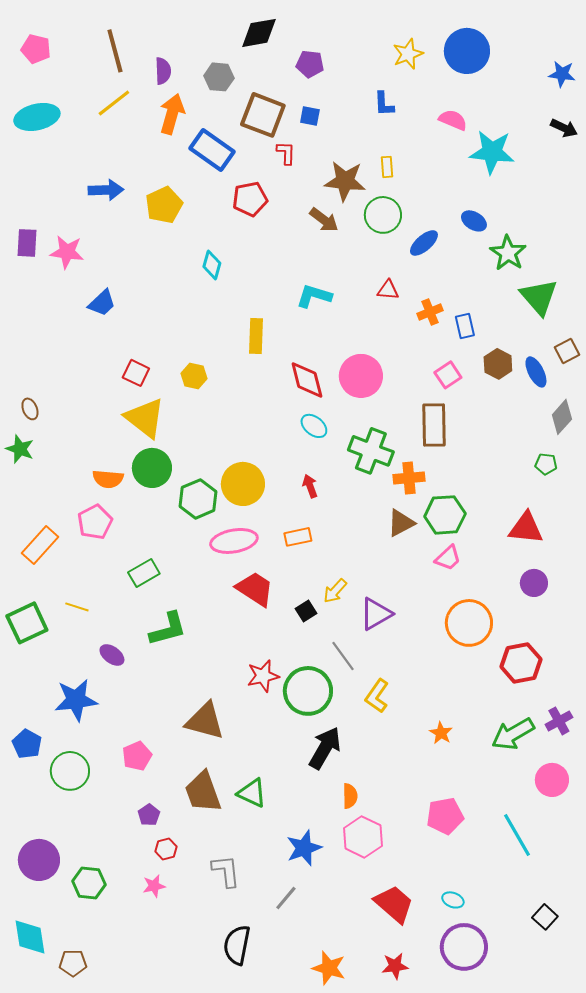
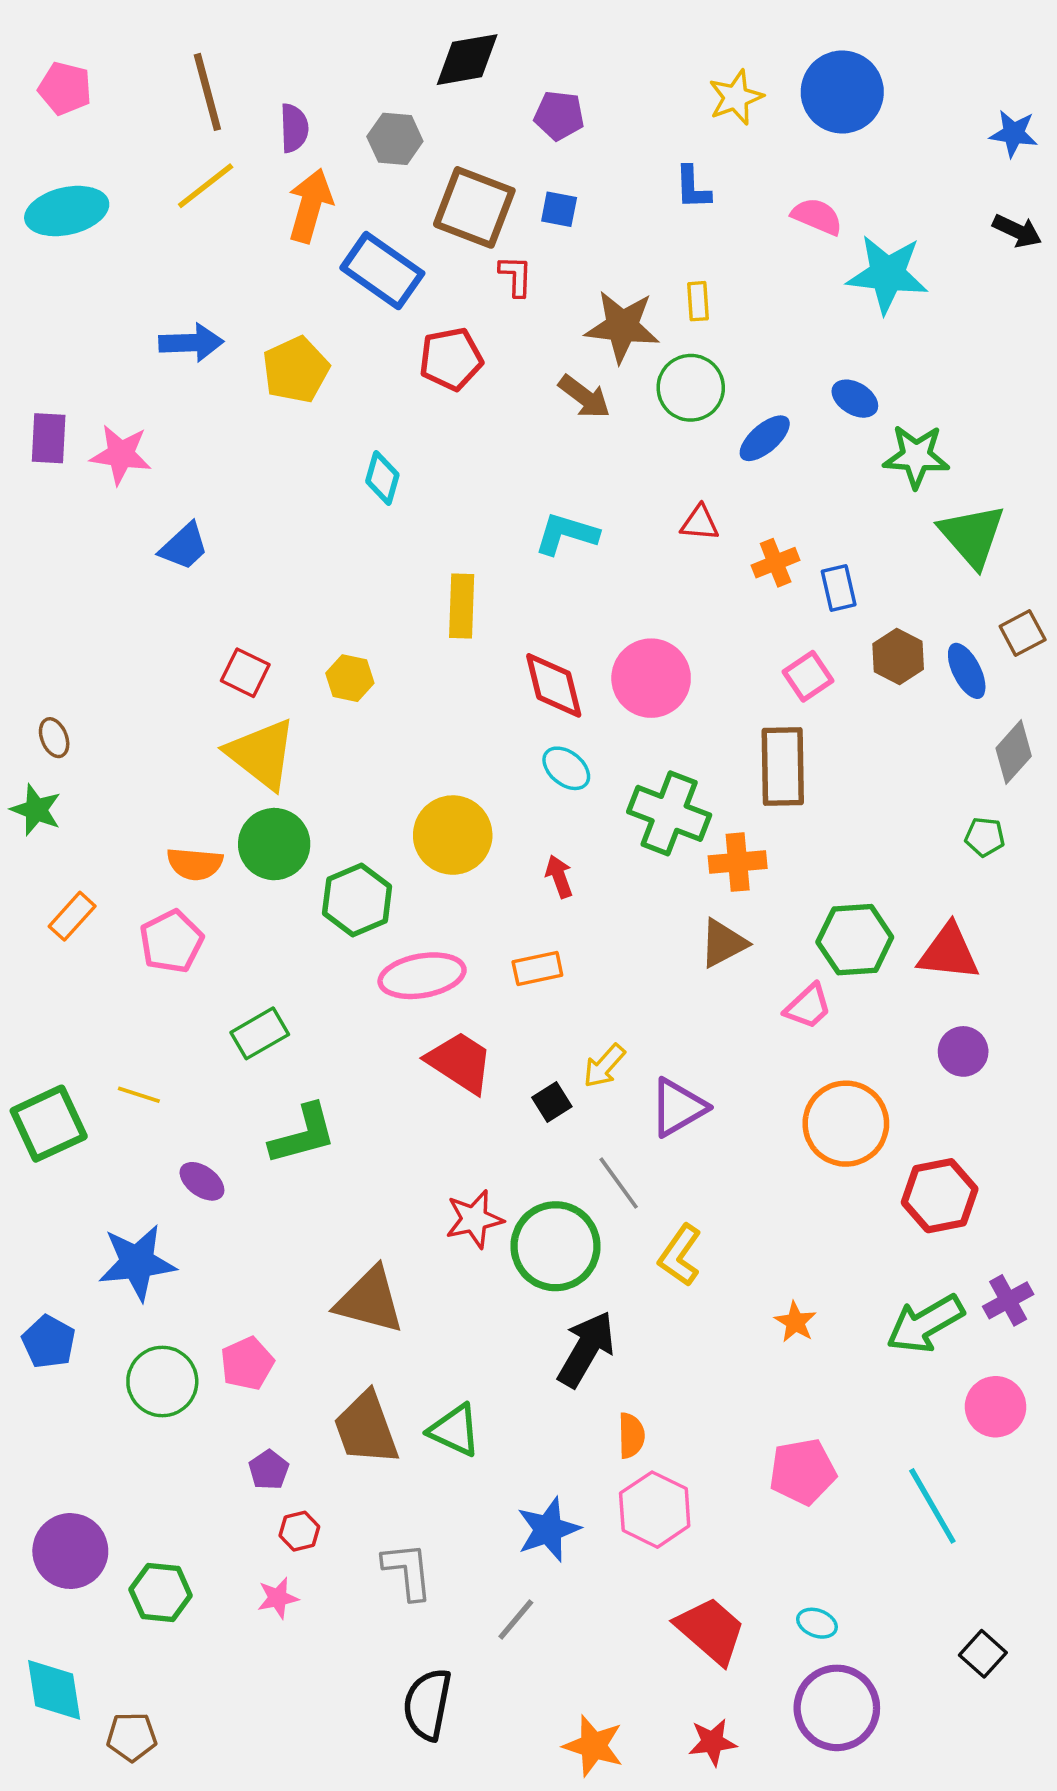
green star: (508, 253) -> (916, 456), turned -30
yellow circle: (243, 484) -> (453, 835), moved
green hexagon: (445, 515) -> (855, 940), moved
orange rectangle: (40, 545) -> (72, 916), moved, size x0.7
green circle: (70, 771) -> (162, 1381), moved

